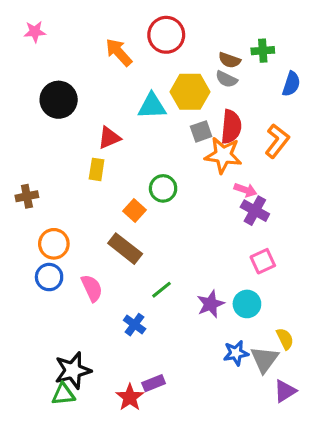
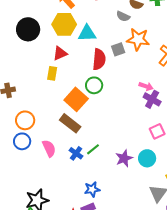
gray semicircle: (226, 79) -> (123, 16), moved
yellow hexagon: (190, 92) -> (64, 24), moved
red semicircle: (231, 127) -> (99, 59), moved
orange star: (223, 155) -> (138, 39), moved
orange square: (135, 211) -> (76, 99), size x1.6
blue cross: (135, 325) -> (76, 153), moved
blue star: (236, 353) -> (92, 189), moved

